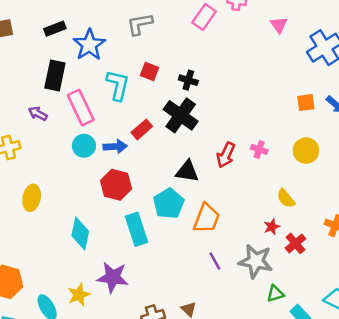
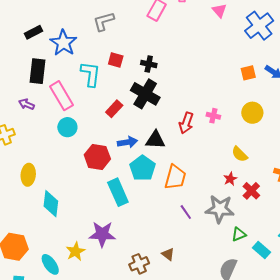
blue arrow: (115, 146) -> (127, 142), moved
cyan diamond: (80, 233) -> (51, 204), moved

